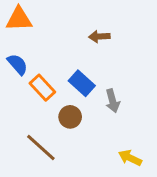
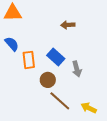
orange rectangle: (42, 88) -> (29, 60), turned 36
brown line: (41, 148) -> (60, 101), moved

